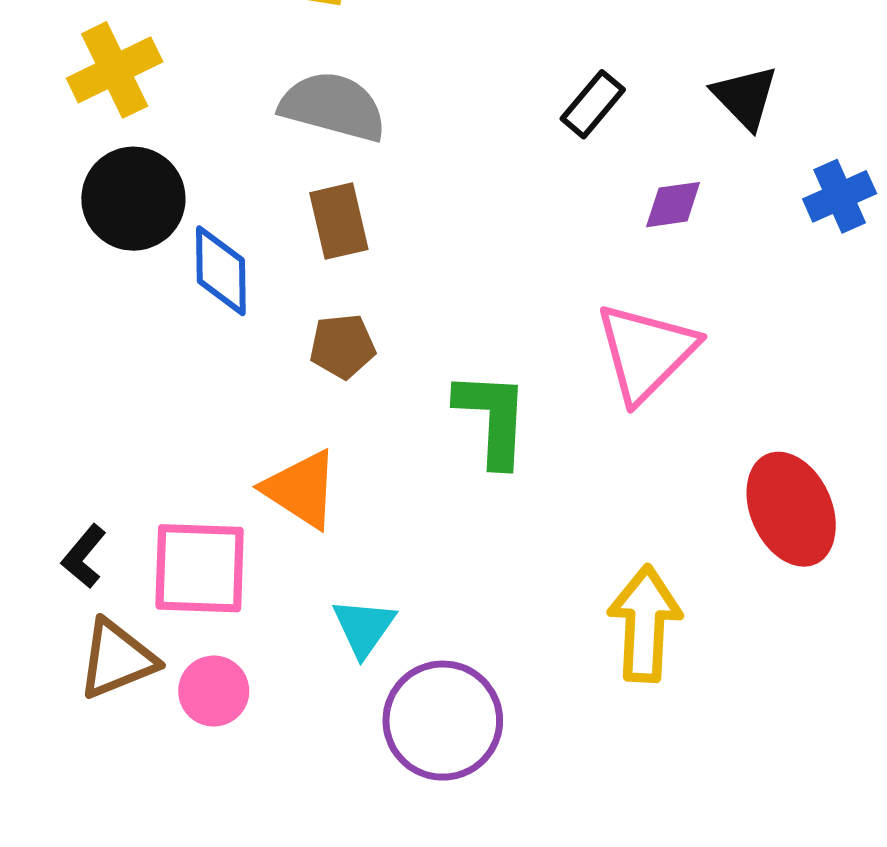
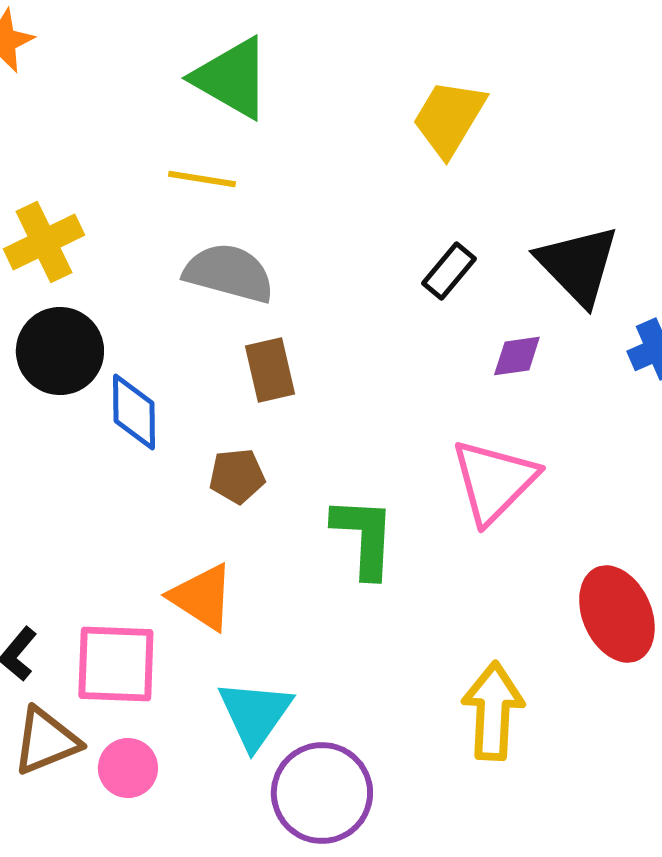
black triangle: (745, 97) -> (578, 265), size x1.5
brown rectangle: (339, 221) -> (270, 370), moved
cyan triangle: (364, 627) -> (255, 714), size x1.4

